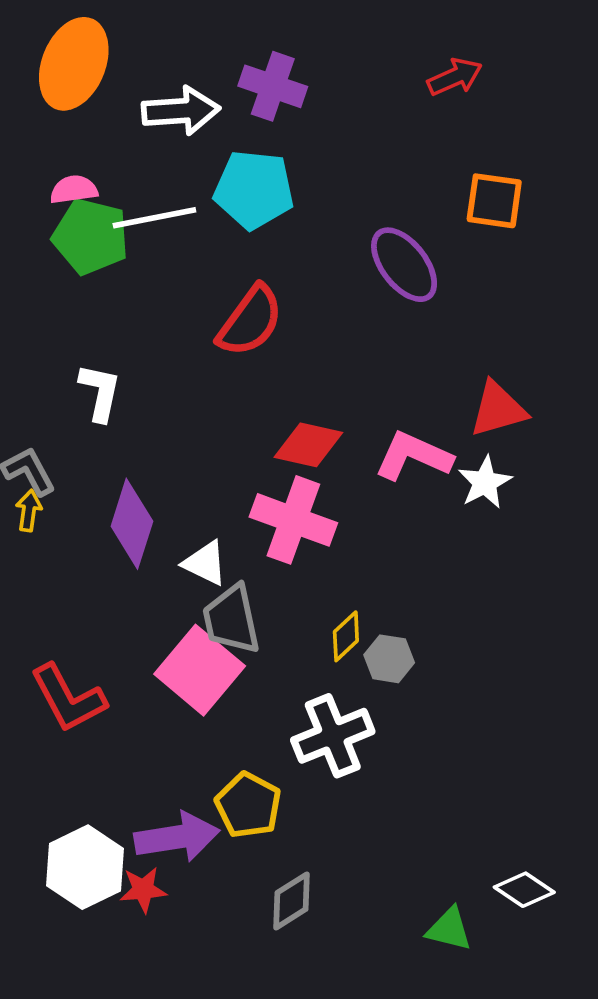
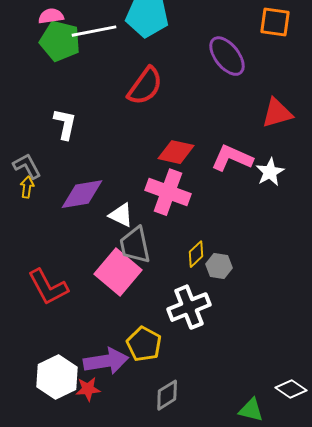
red triangle: (498, 409) -> (277, 113), moved
purple diamond: (132, 524) -> (82, 194), turned 63

